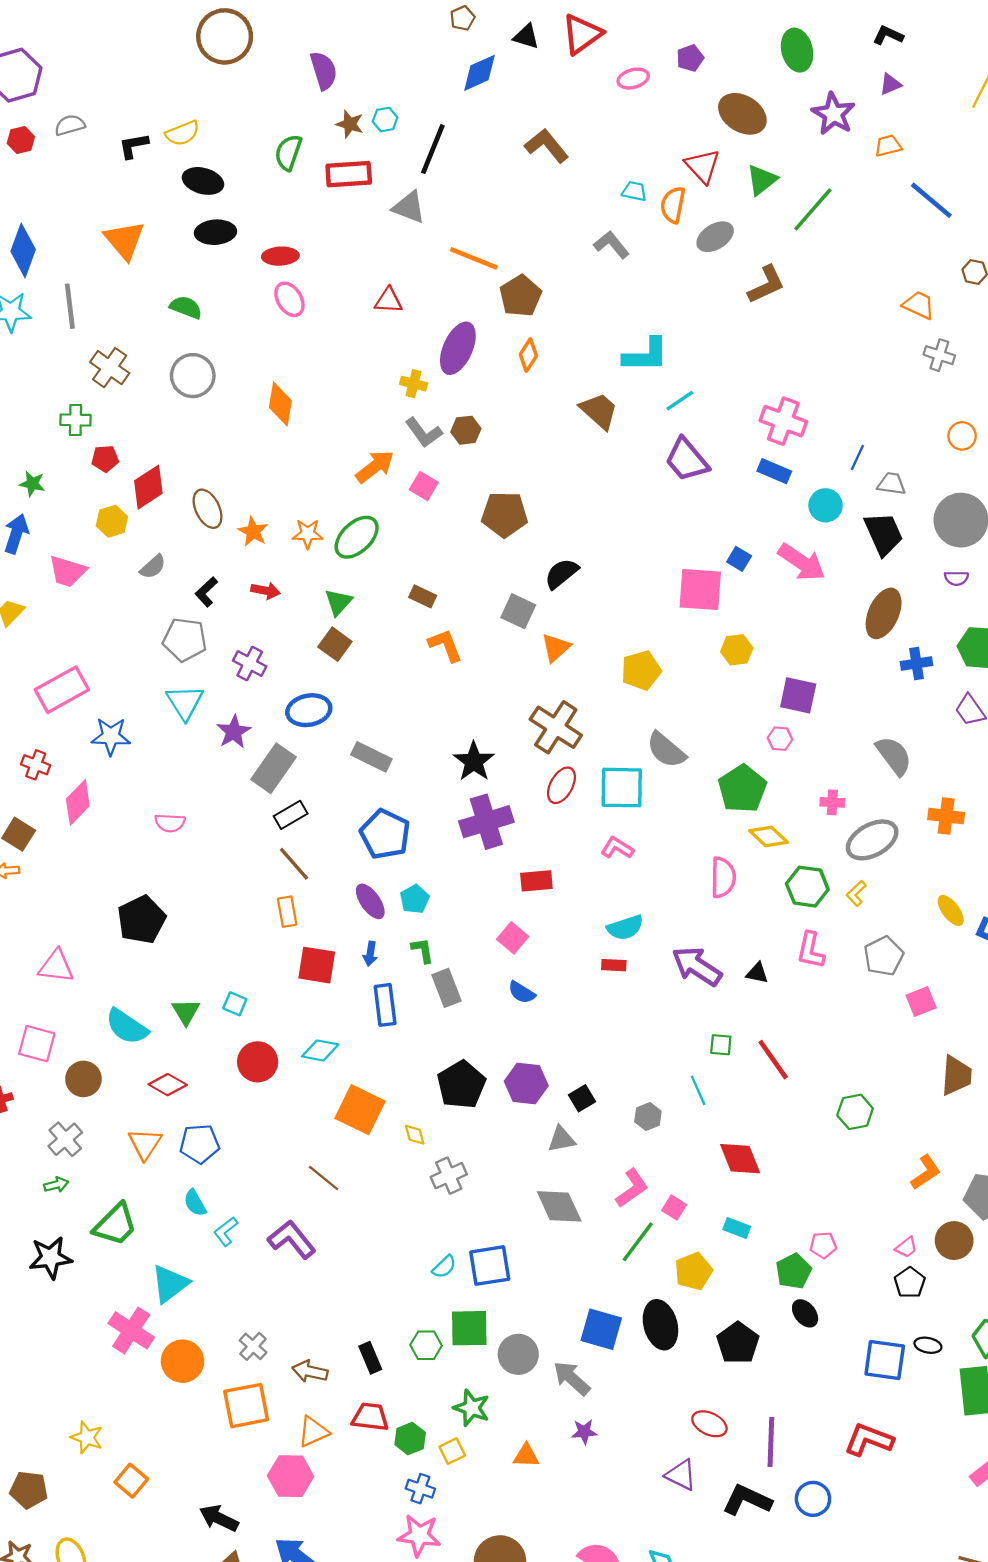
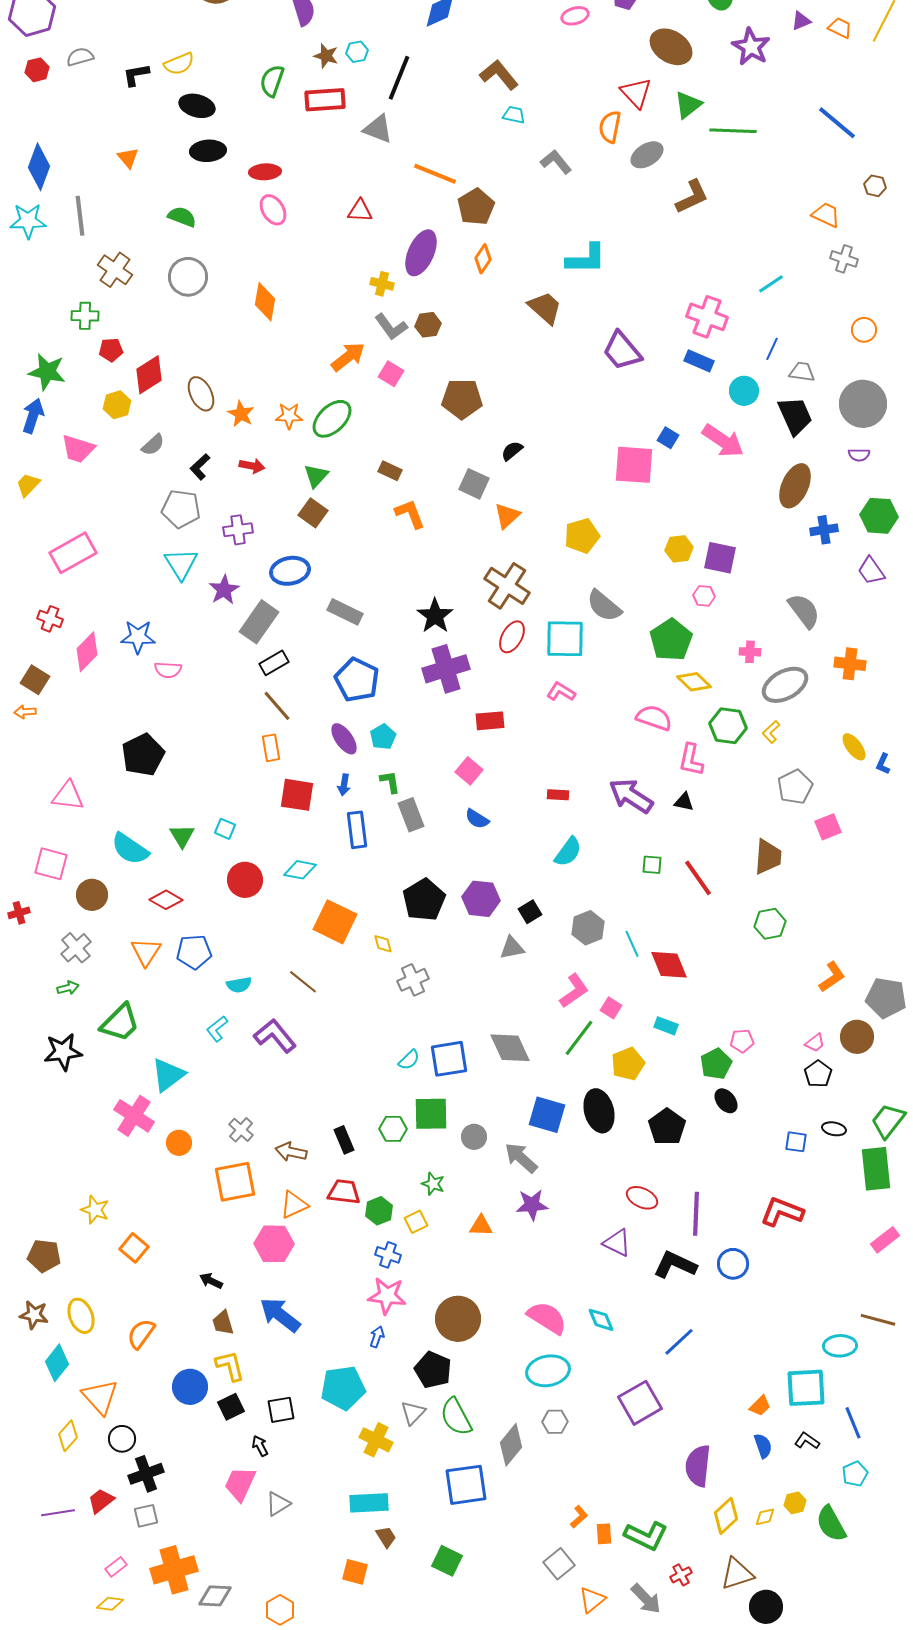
orange trapezoid: (888, 146) -> (840, 28), moved, turned 40
cyan trapezoid: (634, 191) -> (514, 115), moved
green line: (813, 209) -> (733, 131), turned 51
orange triangle: (124, 240) -> (128, 158), size x0.6
cyan line: (680, 401) -> (771, 284), moved
green star: (32, 484) -> (47, 372), size x1.6
black semicircle: (561, 574) -> (512, 451), size x0.7
yellow hexagon: (737, 650) -> (679, 549), moved
purple cross: (250, 664) -> (238, 530), turned -36
blue star: (111, 736) -> (138, 637), moved
pink semicircle: (723, 877) -> (654, 718), turned -72
cyan semicircle: (625, 928) -> (568, 852), moved, turned -36
pink L-shape: (811, 950) -> (691, 760), moved
brown trapezoid: (956, 1076) -> (768, 857), moved
cyan line: (698, 1090) -> (632, 944), moved
gray hexagon: (648, 1116) -> (588, 928), size x1.4
cyan semicircle: (195, 1203) -> (239, 985), moved, turned -70
gray diamond: (559, 1206) -> (510, 1048), moved
gray circle: (518, 1354) -> (474, 1137), size x0.7
blue square: (885, 1360) -> (796, 1142), size x0.6
orange circle: (182, 1361) -> (179, 1143), size x0.7
green star: (472, 1408) -> (433, 1184), size x0.7
purple star: (584, 1432) -> (532, 1205), size x1.4
black arrow: (219, 1518) -> (211, 1281), size x0.7

